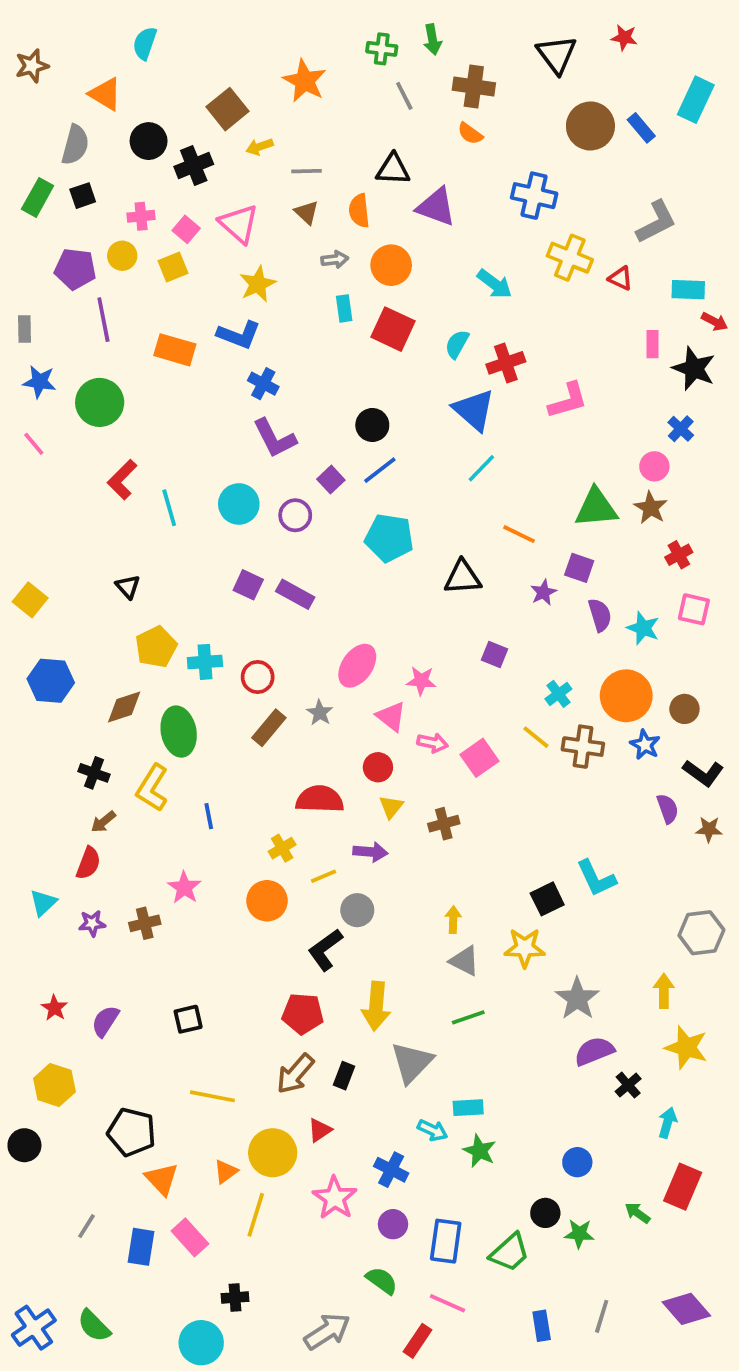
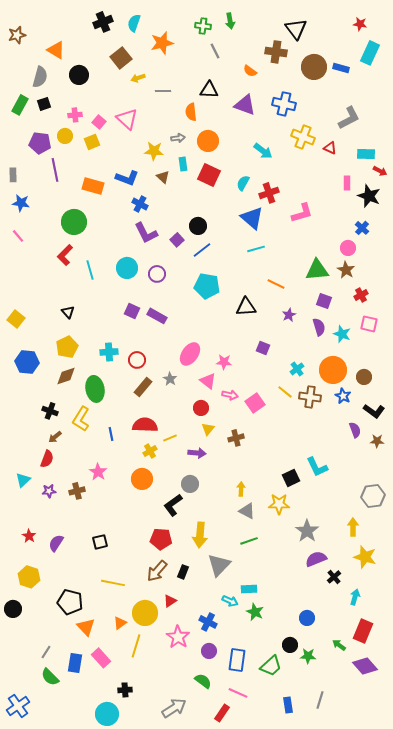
red star: (624, 38) -> (360, 24), moved
cyan semicircle: (145, 43) -> (134, 23), moved
orange star: (305, 81) -> (162, 43), turned 30
brown cross: (474, 87) -> (276, 52), moved
blue rectangle: (641, 128) -> (341, 68), turned -35
black cross: (194, 165) -> (103, 22), moved
purple triangle: (436, 207) -> (245, 105), moved
brown triangle: (307, 212) -> (163, 177), moved
yellow star: (258, 284) -> (154, 151), moved, turned 30
green circle: (100, 402) -> (74, 222), moved
cyan line: (481, 468) -> (256, 249), turned 30
purple square: (331, 480) -> (177, 240), moved
purple square: (579, 568) -> (324, 301), moved
yellow pentagon: (156, 647) -> (67, 347), moved
red semicircle: (320, 799) -> (145, 425), moved
yellow line: (323, 876) -> (170, 438), moved
purple diamond: (686, 1309) -> (365, 666), moved
green semicircle: (94, 1326) -> (50, 677), moved

